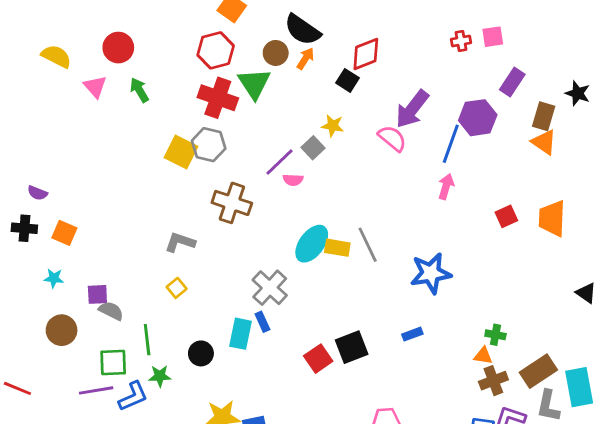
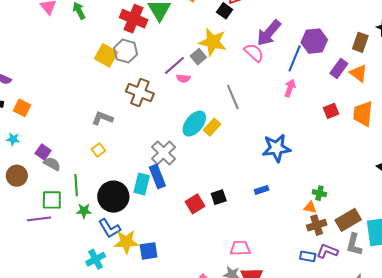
purple rectangle: (512, 82) -> (339, 68), moved
yellow star: (333, 126) -> (213, 42), size x1.8
orange triangle: (544, 142) -> (359, 73), moved
gray line: (368, 245) -> (233, 97), moved
yellow rectangle: (337, 248) -> (212, 127), turned -60
purple square: (97, 294) -> (43, 152), turned 35
blue rectangle: (262, 322) -> (157, 176), size x1.6
black square: (352, 347) -> (219, 197), size x0.7
black circle: (201, 353) -> (113, 197), size x1.8
blue L-shape: (133, 396) -> (109, 228), moved, turned 80

